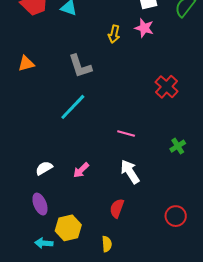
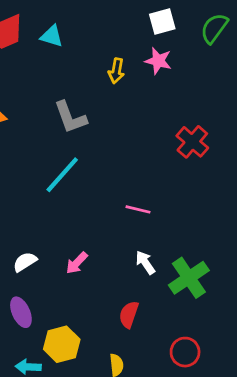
green cross: (178, 146) -> (189, 278), moved, size x1.8
white arrow: (130, 172) -> (145, 263), size x0.7
red circle: (176, 216) -> (185, 352), moved

